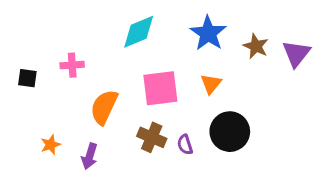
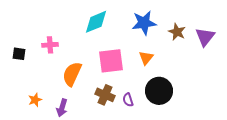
blue star: (208, 33) -> (144, 23), turned 30

